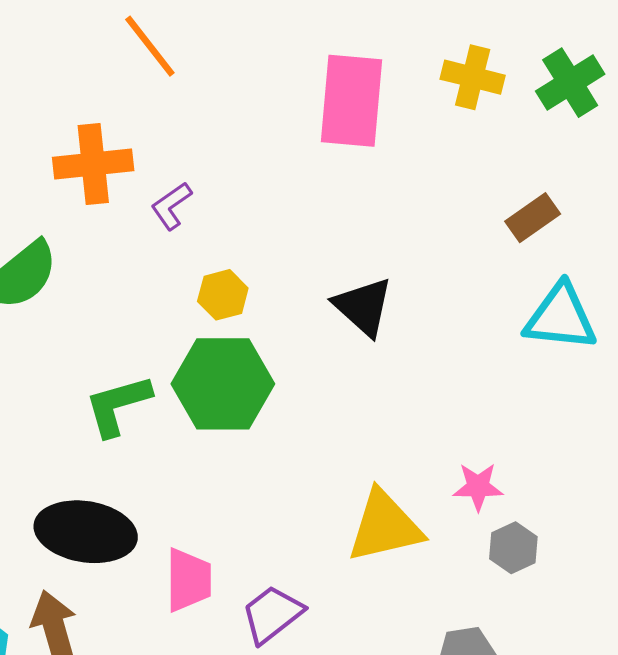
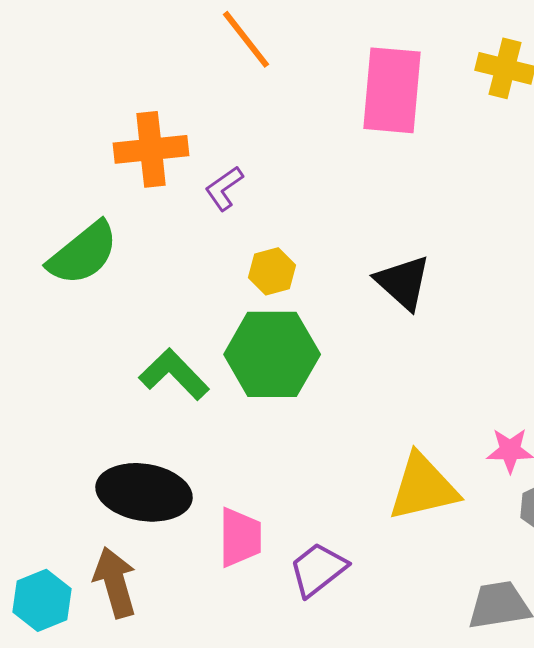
orange line: (150, 46) -> (246, 39), moved
green L-shape: (118, 405) -> (174, 374), turned 62

